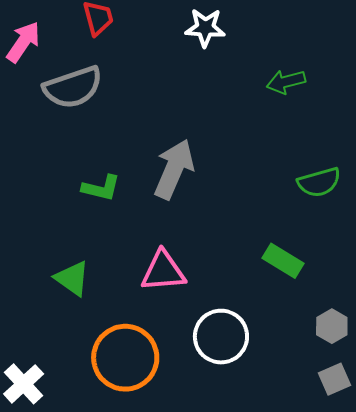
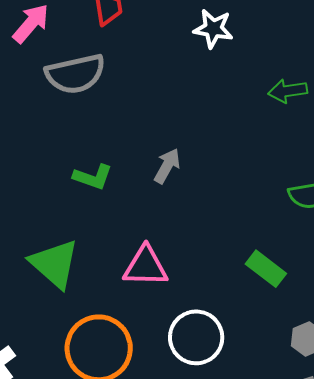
gray arrow: (174, 169) -> (167, 166), size x0.6
green triangle: (72, 278) -> (54, 264), size x1.4

